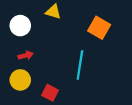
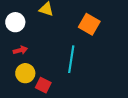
yellow circle: (20, 80) -> (25, 73), moved

